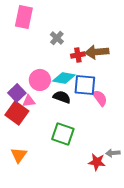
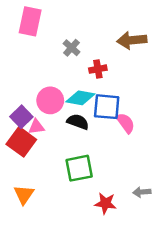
brown arrow: (97, 52) -> (132, 40), moved
green square: (63, 134) -> (79, 168), turned -30
red star: (97, 162) -> (105, 203), moved

